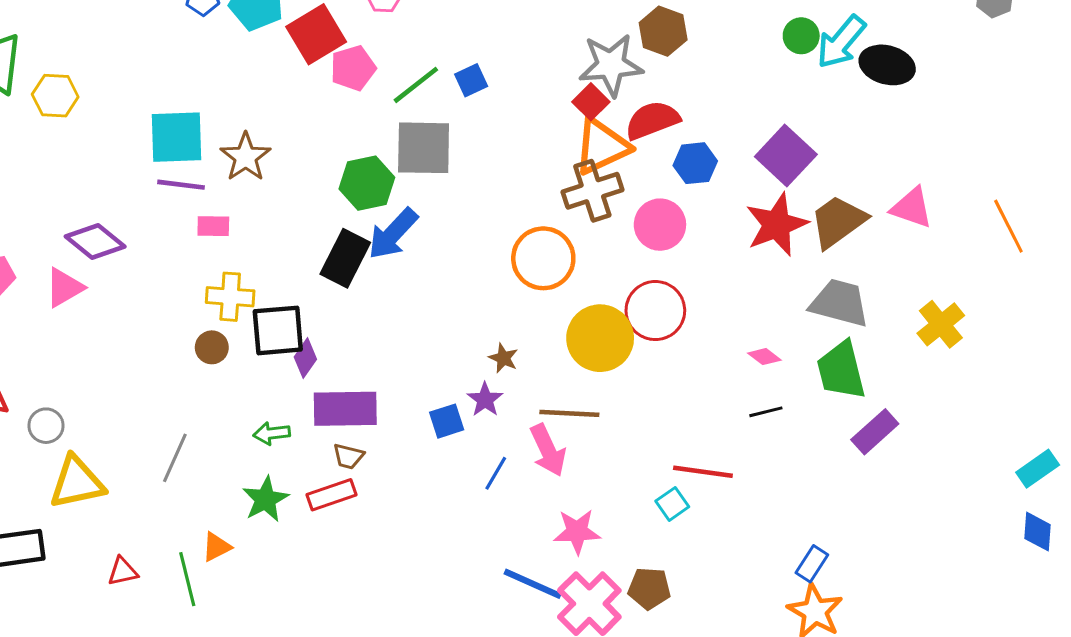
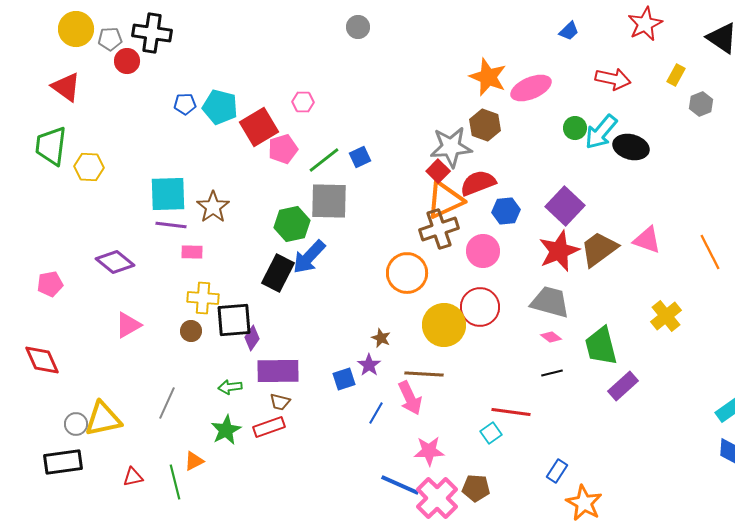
pink triangle: (64, 288) -> (128, 325), moved
gray trapezoid: (840, 303) -> (550, 302), moved
gray circle: (46, 426) -> (76, 424), moved
blue rectangle: (812, 564) -> (557, 471), moved

